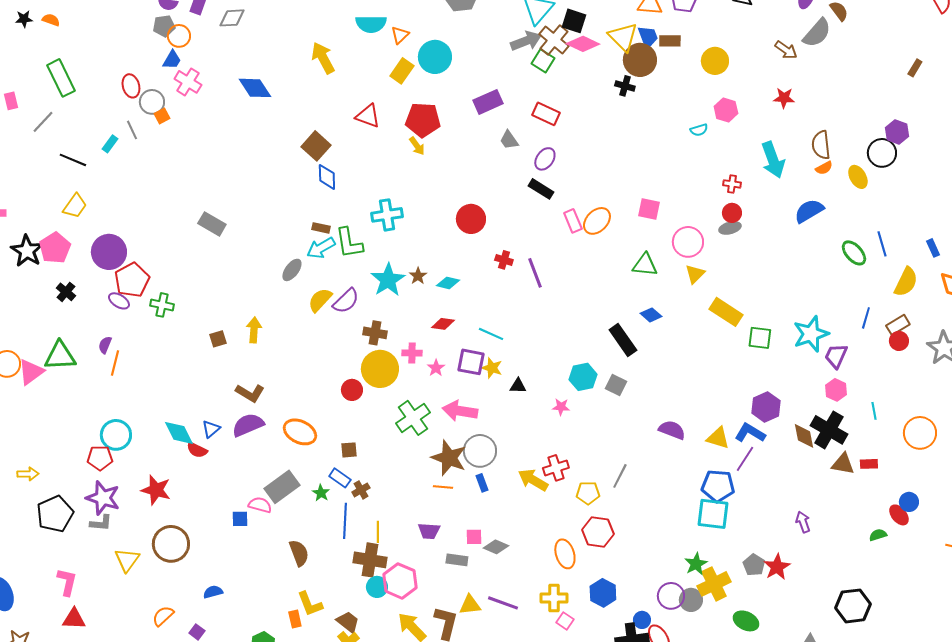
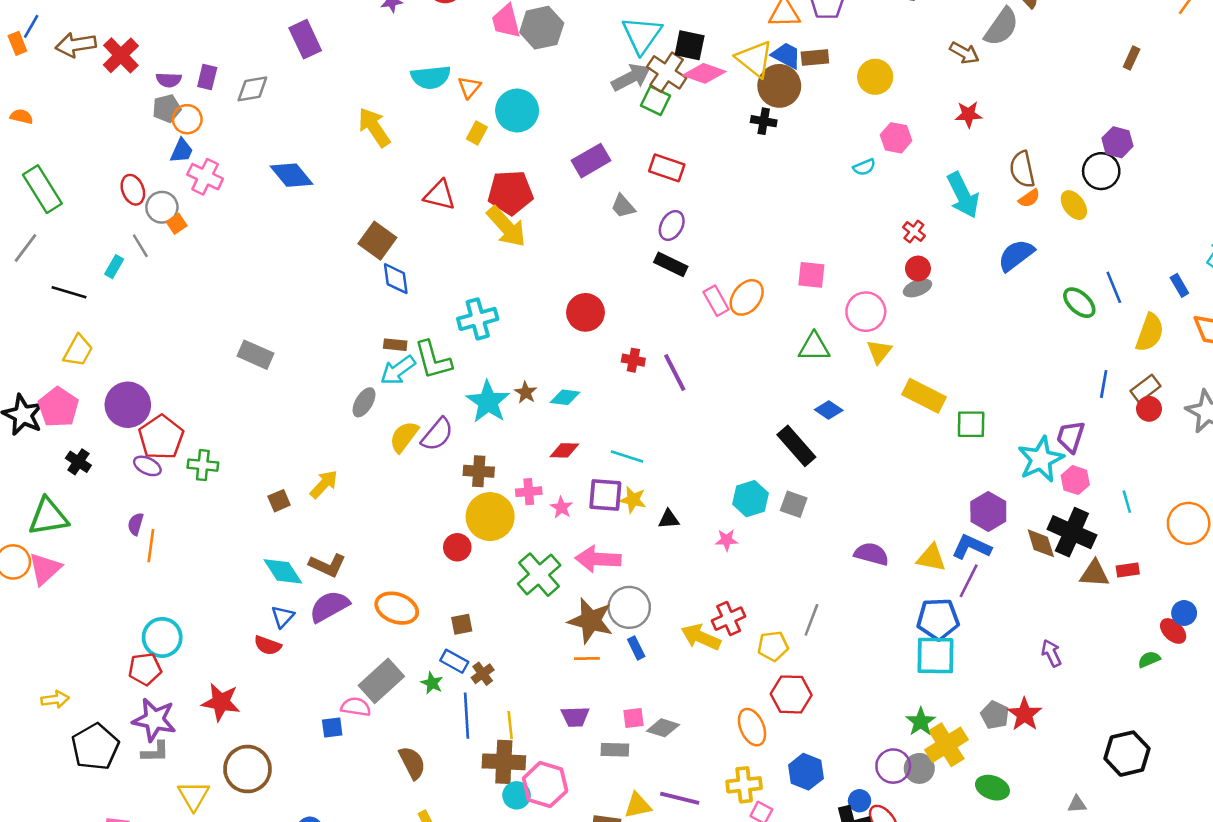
blue trapezoid: (648, 37) -> (786, 55), turned -35
yellow rectangle: (402, 71) -> (477, 133), size x0.7
yellow arrow: (417, 146) -> (506, 227), size x1.8
red cross: (732, 184) -> (914, 231), turned 36
yellow arrow: (254, 330) -> (324, 484), turned 45
cyan star: (811, 334) -> (1041, 459), moved
green triangle: (60, 356) -> (48, 517), moved
cyan diamond: (179, 433) -> (283, 571), moved

